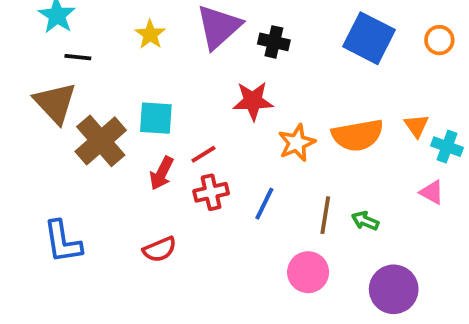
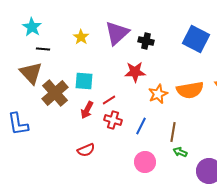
red cross: (211, 192) -> (113, 120), turned 30
green arrow: (365, 221) -> (180, 152), moved
blue L-shape: (63, 242) -> (18, 124), moved
pink circle: (308, 272) -> (145, 162), moved

